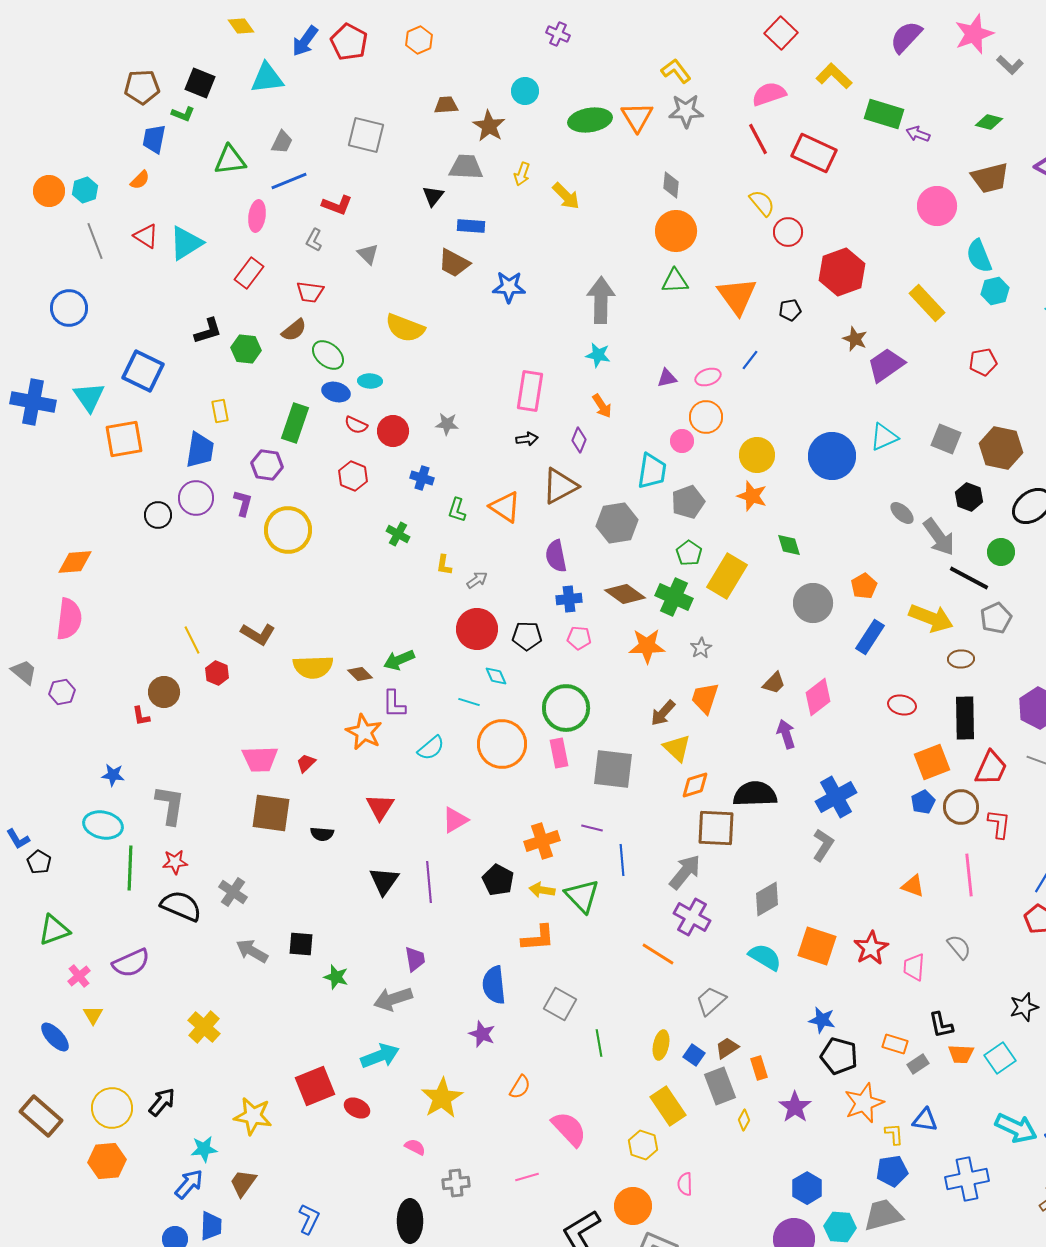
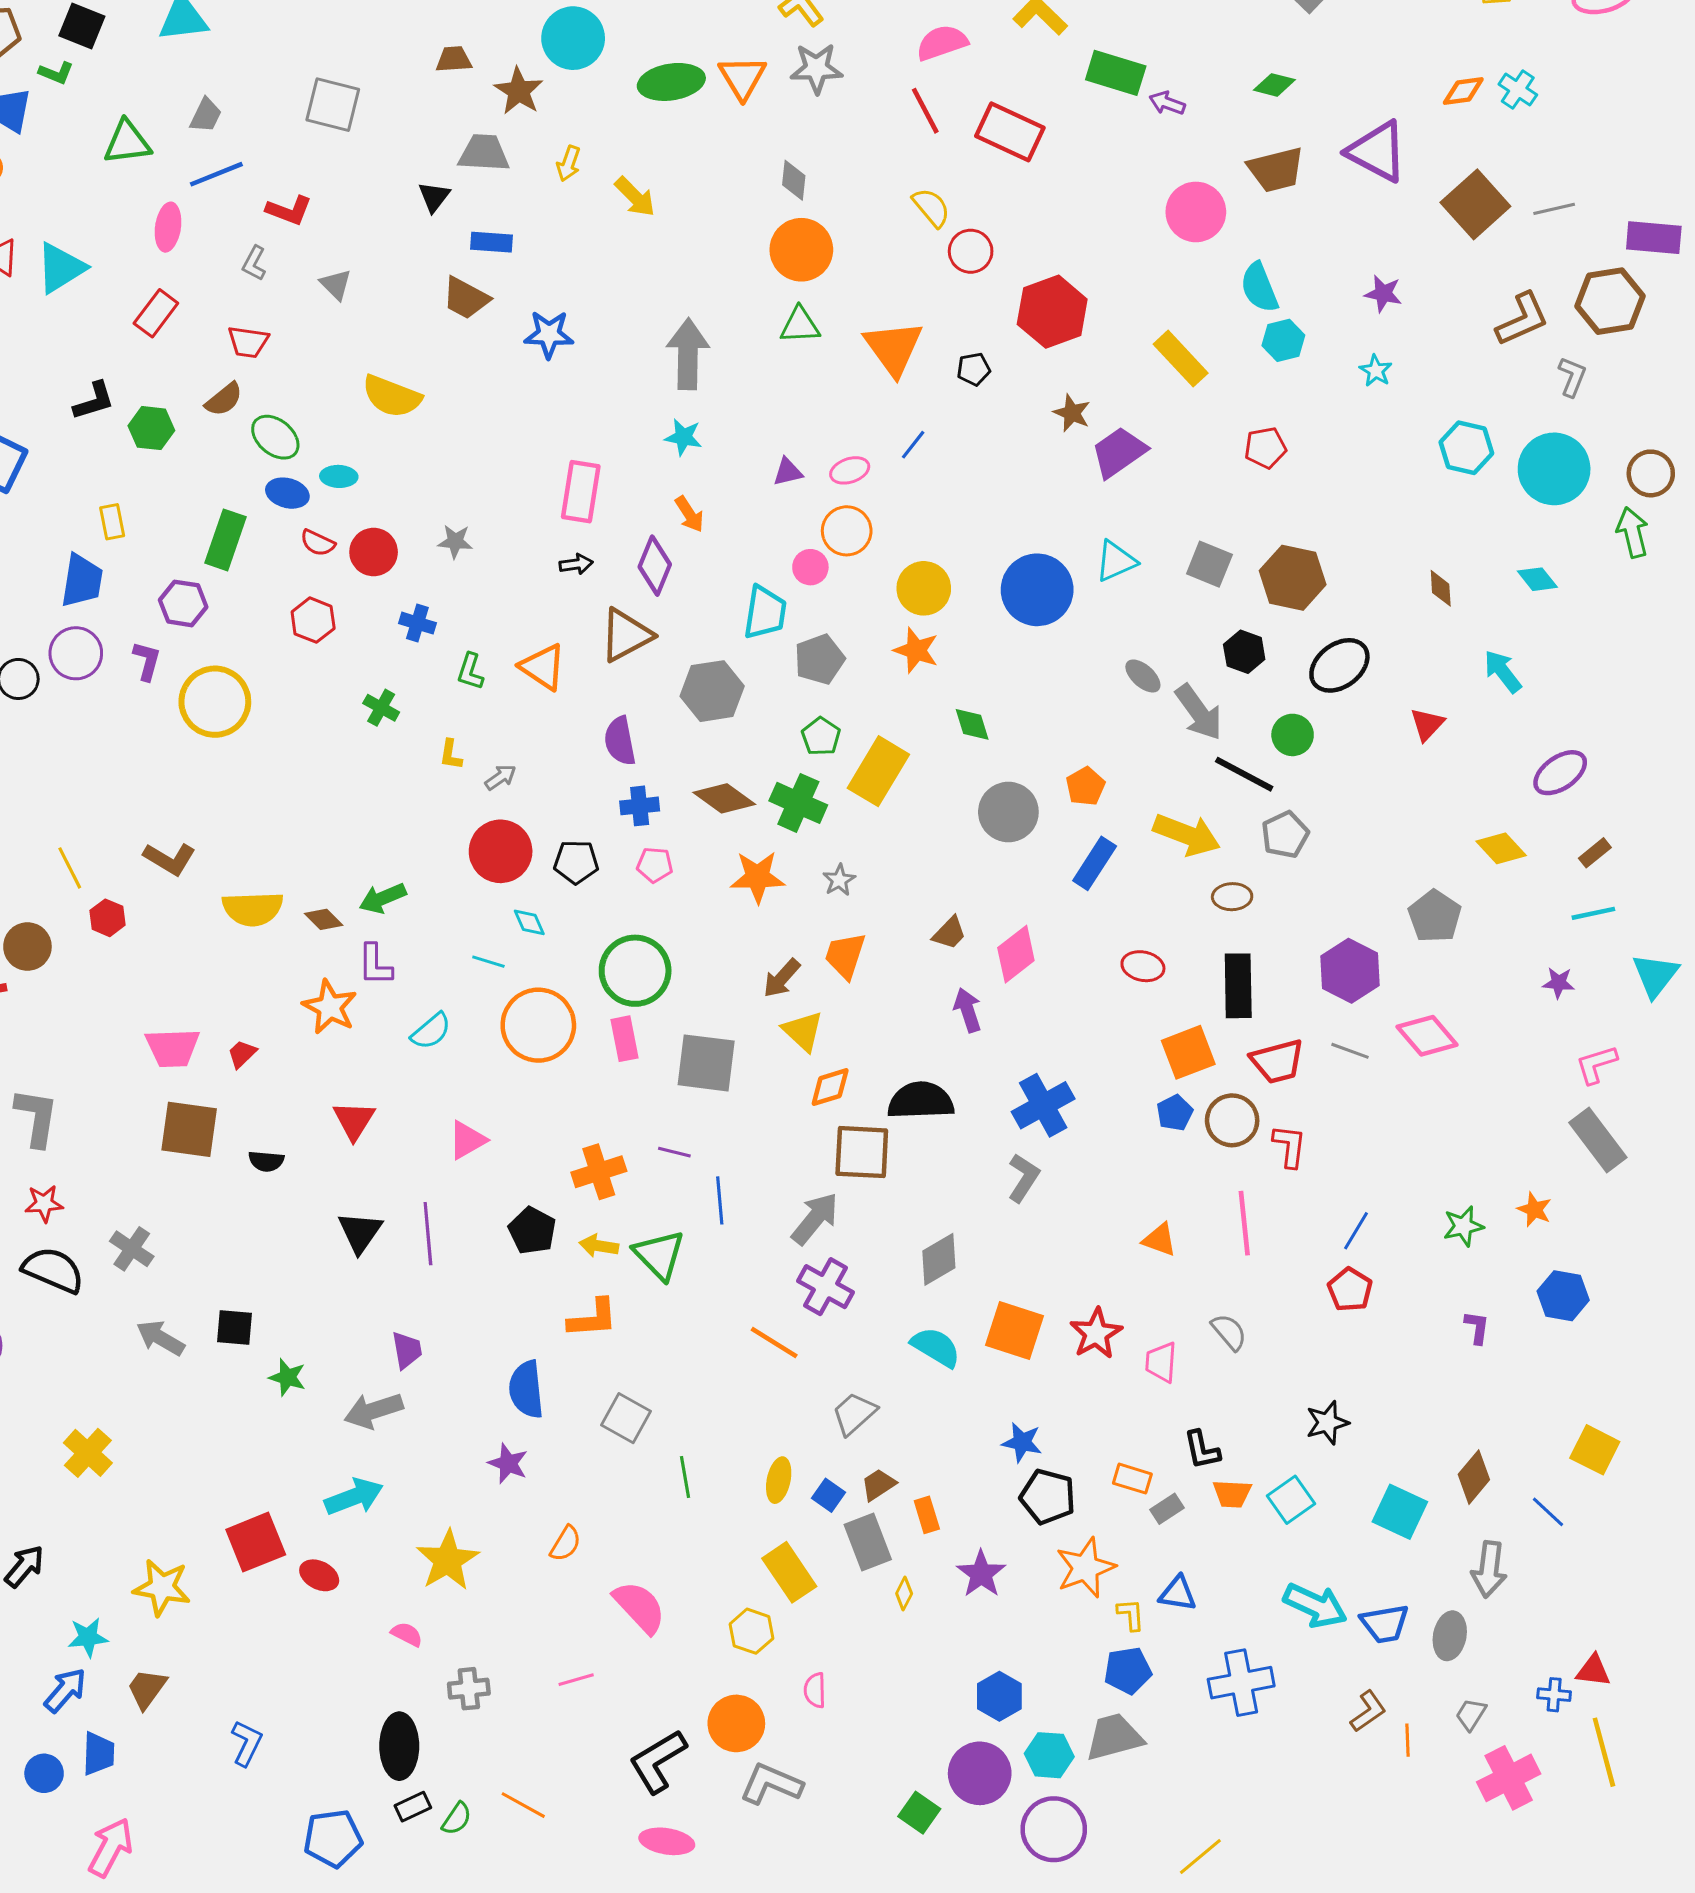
cyan circle: (525, 91) -> (573, 38), size x1.5
purple diamond: (579, 440) -> (655, 566), size x1.5
red trapezoid: (991, 768) -> (1277, 1061), turned 51

